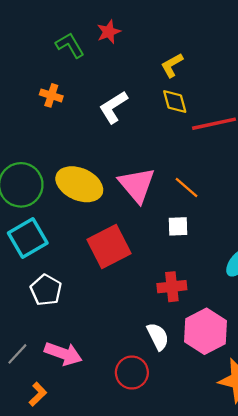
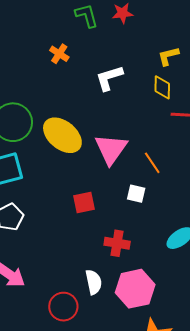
red square: (109, 246) -> (84, 203), moved, size x0.6

